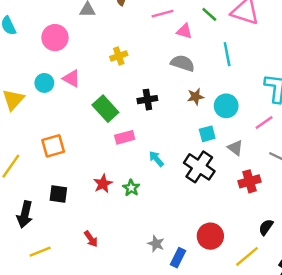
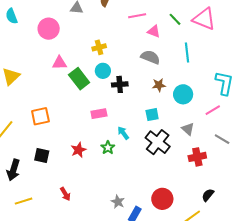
pink triangle: (71, 78) -> (59, 63), turned -35
cyan circle: (44, 83) -> (103, 71), moved
green rectangle: (105, 109) -> (79, 79), moved
cyan square: (207, 134) -> (152, 115), moved
green star: (131, 188) -> (108, 148), moved

